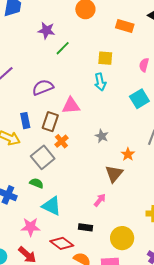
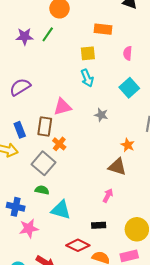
orange rectangle: (125, 26) -> (103, 29), moved
green line: (63, 48) -> (48, 34), moved
purple semicircle: (43, 87) -> (20, 87), moved
gray star: (102, 136) -> (101, 115), moved
brown triangle: (114, 174) -> (117, 167), turned -42
pink star: (31, 227) -> (29, 228), moved

